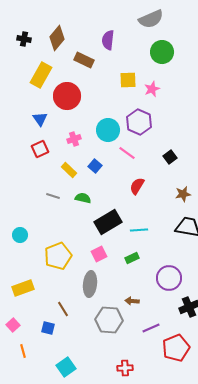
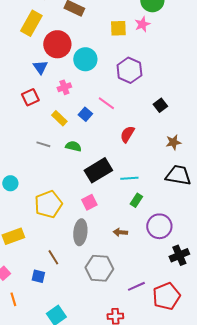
pink star: (152, 89) -> (142, 24), moved
blue triangle: (40, 119) -> (40, 67), moved
cyan circle: (108, 130) -> (85, 59), moved
pink line: (127, 153) -> (106, 103), moved
green rectangle: (132, 258) -> (136, 200), moved, turned -32
brown arrow: (132, 301) -> (120, 232), moved
purple line: (151, 328) -> (136, 286), moved

